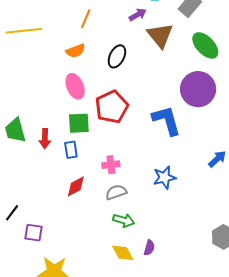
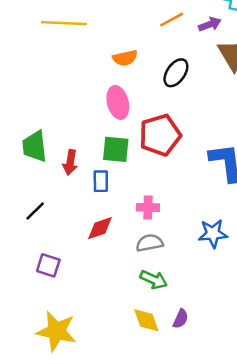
orange line: (86, 19) -> (172, 20), moved, turned 30
black line: (12, 213) -> (35, 211), moved
purple square: (33, 233) -> (48, 265), moved

